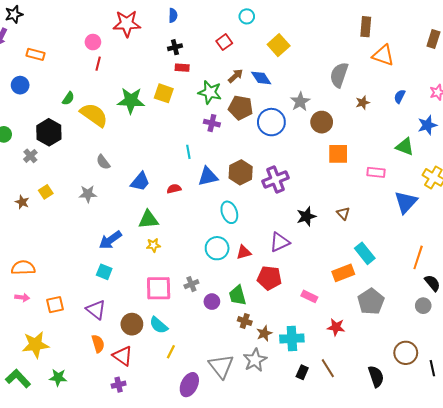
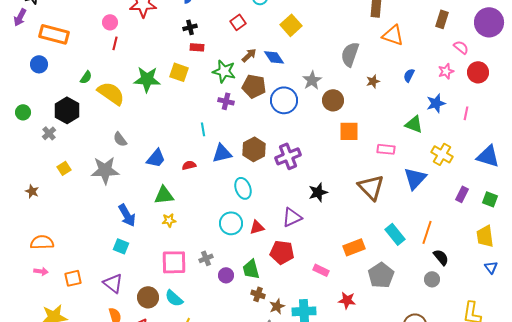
orange rectangle: (35, 54) -> (54, 34), size x1.6
gray star: (88, 194) -> (105, 170), size x1.6
brown star: (22, 202) -> (32, 191), moved
brown triangle: (343, 213) -> (371, 187), moved, size x2.0
blue arrow: (110, 240) -> (127, 215), turned -85
cyan rectangle: (365, 253) -> (395, 234), moved

